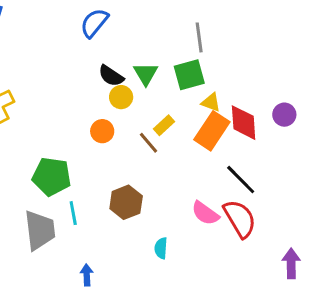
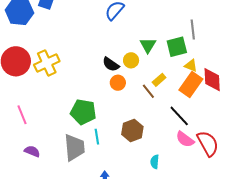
gray line: (199, 37) -> (193, 30), moved
black semicircle: (111, 76) -> (111, 64), moved
black line: (241, 180) -> (179, 116), moved

